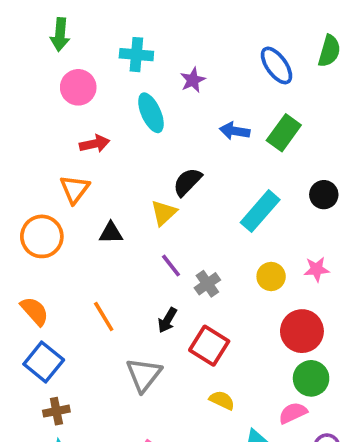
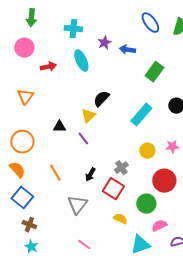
blue ellipse: (276, 65) -> (150, 23), moved
pink circle: (78, 87) -> (24, 48), moved
blue arrow: (235, 131) -> (127, 50), moved
red arrow: (95, 144) -> (48, 67), moved
orange triangle: (75, 189) -> (25, 97), moved
orange circle: (42, 236) -> (22, 142), moved
purple line: (171, 266) -> (83, 139), moved
gray cross: (207, 284) -> (121, 168), moved
green circle: (311, 378) -> (146, 204), moved
brown cross: (56, 411) -> (29, 225), turned 32

